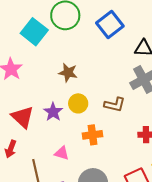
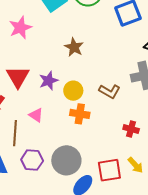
yellow circle: (78, 103) -> (73, 91), moved
pink triangle: (62, 153) -> (36, 115), moved

